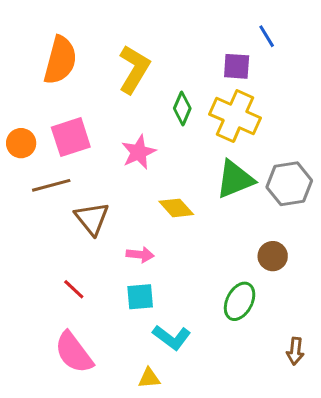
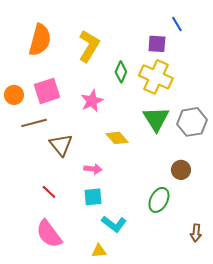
green triangle: (235, 179) -> (156, 119), turned -40

